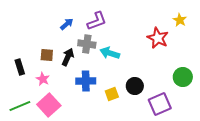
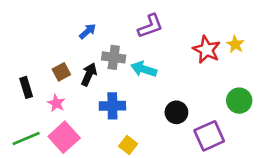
yellow star: (180, 20) -> (235, 44), moved
purple L-shape: (97, 21) -> (150, 26), moved
brown square: (47, 55) -> (61, 72), turned -32
yellow square: (112, 94) -> (128, 145), moved, turned -32

